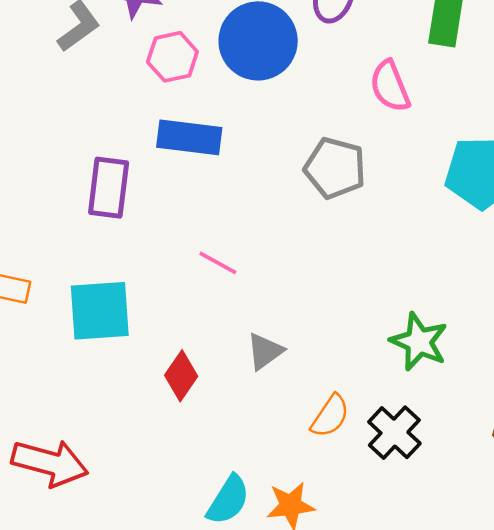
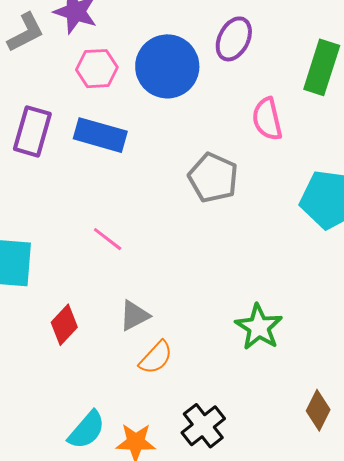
purple rectangle: (109, 188) -> (32, 131), moved
orange semicircle: (330, 416) -> (156, 358), moved
black cross: (394, 433) -> (203, 426), moved

